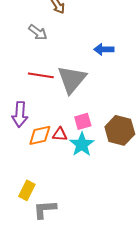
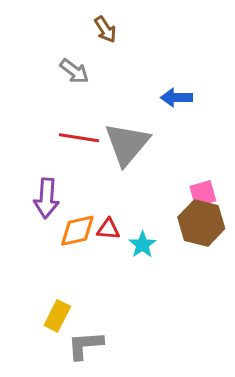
pink square: (83, 121) -> (203, 194), moved
cyan star: (82, 144) -> (142, 245), size x0.7

